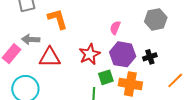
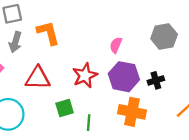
gray arrow: (31, 39) -> (15, 42), moved, turned -78
green square: (106, 77) -> (65, 108), moved

